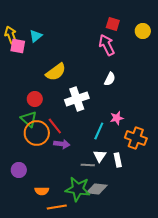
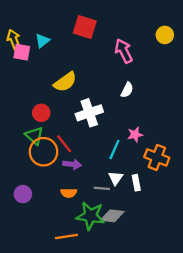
red square: (113, 24) -> (85, 27), moved, size x1.5
orange semicircle: (42, 191) -> (69, 193), moved

